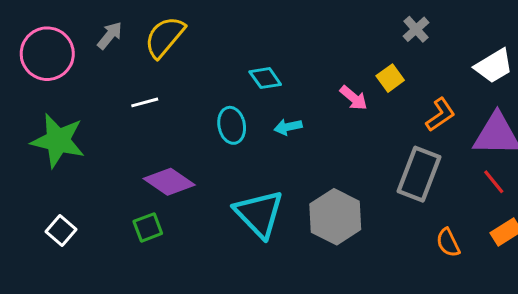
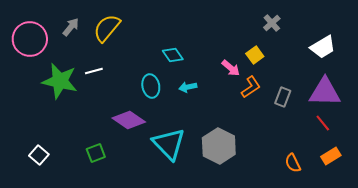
orange L-shape: (440, 115) -> (251, 87), moved
green star: (58, 141) -> (60, 81), moved
gray rectangle: (419, 174) -> (283, 97), moved, size x0.6
purple diamond: (169, 182) -> (129, 120), moved

